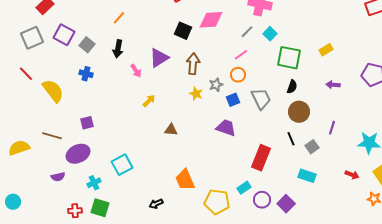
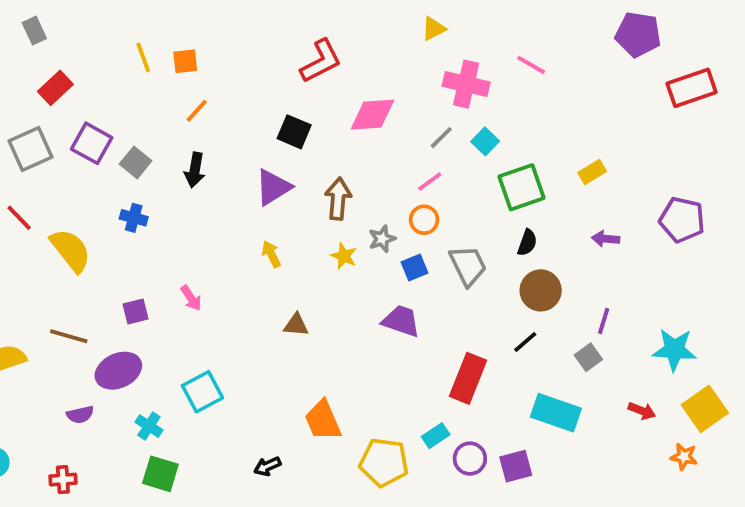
black square: (183, 31) -> (294, 132), moved
green square: (289, 58) -> (522, 187), turned -30
pink arrow: (136, 71) -> (191, 298), moved
yellow arrow: (149, 101) -> (271, 254), moved, turned -72
black line: (291, 139) -> (525, 342), turned 72
gray square: (312, 147) -> (588, 357), moved
cyan rectangle: (307, 176) -> (556, 413), size x1.4
cyan cross: (94, 183) -> (149, 426), turned -32
purple square: (286, 204) -> (516, 466), turned 30
red cross: (75, 211) -> (63, 480), moved

